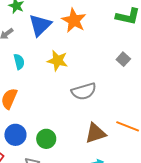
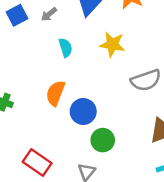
blue circle: (15, 135) -> (83, 111), moved

